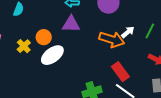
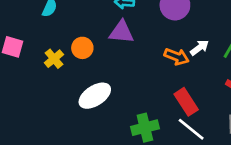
orange arrow: (112, 39) -> (177, 57), size x0.7
white ellipse: (52, 55) -> (95, 96), moved

